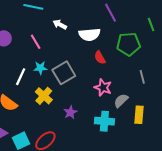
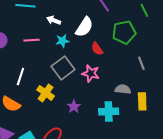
white semicircle: (90, 35) -> (84, 27), turned -45
pink line: (36, 42) -> (31, 40), turned -56
cyan star: (40, 68) -> (62, 41), moved
pink star: (103, 87) -> (91, 73), moved
gray semicircle: (121, 101) -> (123, 89), turned 56

